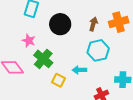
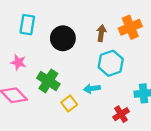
pink star: (29, 41) -> (18, 62), moved
yellow square: (58, 80) -> (69, 103), turned 32

